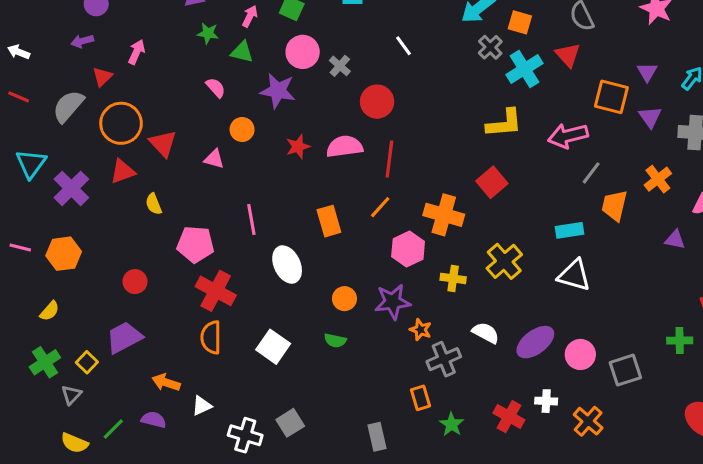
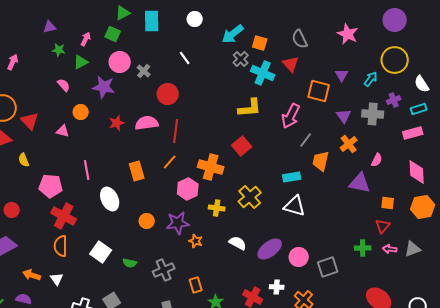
green triangle: (242, 52) -> (81, 62), turned -42
cyan cross: (524, 69) -> (263, 73), turned -35
purple triangle: (650, 117) -> (344, 116), moved
pink arrow: (568, 136) -> (291, 116), turned -50
purple triangle: (675, 240) -> (360, 183), size x1.6
green semicircle: (335, 341) -> (130, 263), moved
gray cross: (444, 359) -> (164, 270), moved
white triangle: (202, 406) -> (57, 279), moved, turned -40

